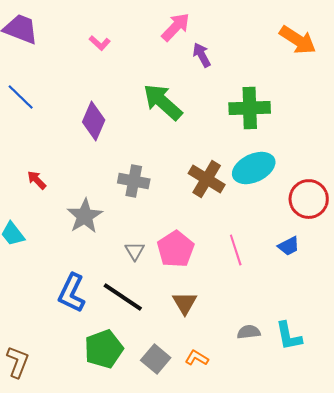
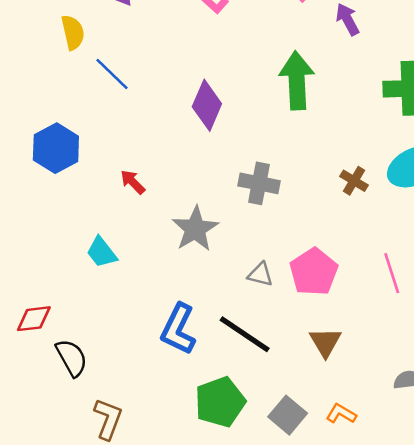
green arrow: (163, 102) -> (297, 81), turned 45
brown cross: (207, 179) -> (354, 181), size x0.6
gray triangle: (135, 251) -> (260, 274), turned -45

